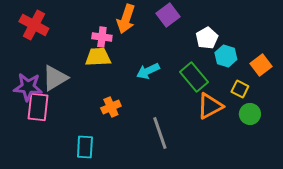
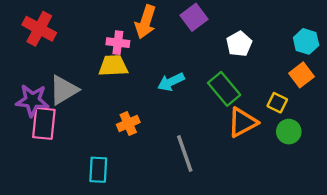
cyan hexagon: (226, 56) -> (306, 41), moved

